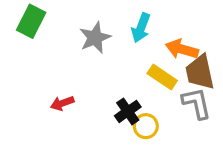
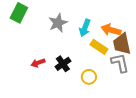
cyan arrow: (141, 28) -> (85, 28), moved
black cross: (128, 111) -> (63, 64), moved

